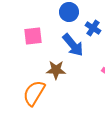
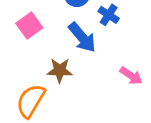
pink square: (33, 36) -> (29, 25), turned -30

